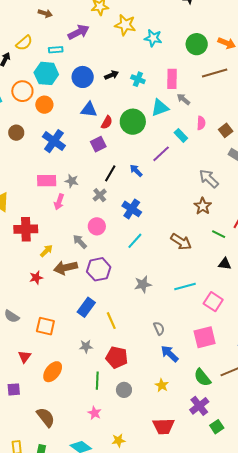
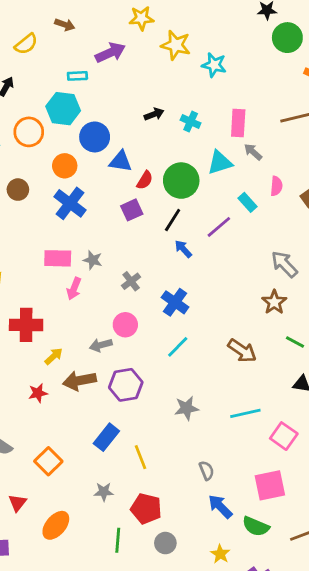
yellow semicircle: (24, 43) -> (26, 44), moved
green circle: (197, 44) -> (287, 38), moved
blue circle: (83, 77) -> (95, 137), moved
orange circle: (44, 105) -> (65, 166), moved
black line: (110, 173) -> (173, 220), moved
gray arrow: (80, 242) -> (101, 345), turned -63
orange square: (45, 326) -> (48, 461), turned 30
green semicircle: (202, 378) -> (256, 526), moved, turned -30
yellow star: (162, 385) -> (220, 554), moved
gray circle: (124, 390) -> (165, 543), moved

